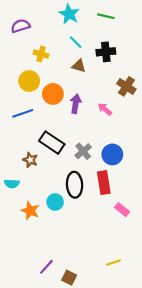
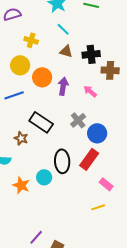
black cross: (106, 52) -> (91, 54), moved
brown cross: (126, 86) -> (110, 70), turned -30
gray cross: (83, 151) -> (78, 120), moved
red rectangle: (104, 183) -> (89, 159), turned 45
yellow line: (113, 262) -> (98, 207), moved

